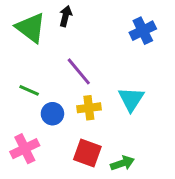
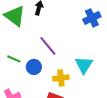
yellow cross: (89, 108) -> (61, 78), moved
blue circle: (52, 114) -> (34, 67), moved

